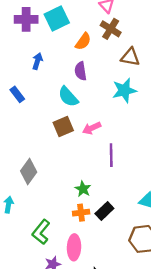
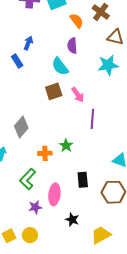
orange semicircle: (83, 41) -> (77, 21), turned -77
blue arrow: (37, 61) -> (28, 43), moved
pink arrow: (92, 128) -> (78, 95), turned -105
black rectangle: (104, 211) -> (83, 180), moved, turned -56
orange cross: (81, 213) -> (45, 153), moved

